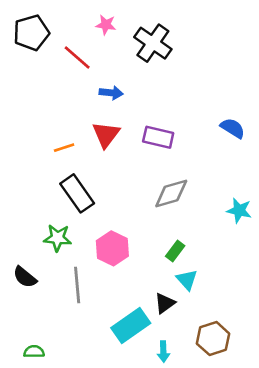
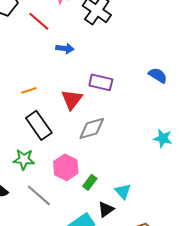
red triangle: (106, 135) -> (72, 99), moved
gray diamond: (171, 193) -> (92, 128), moved
green rectangle: (175, 251) -> (90, 182), moved
gray line: (77, 285) -> (39, 195), turned -44

